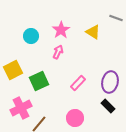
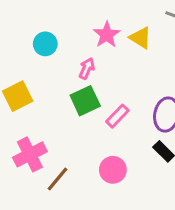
pink star: (61, 30) -> (107, 35), moved
green square: (39, 81) -> (85, 101), moved

